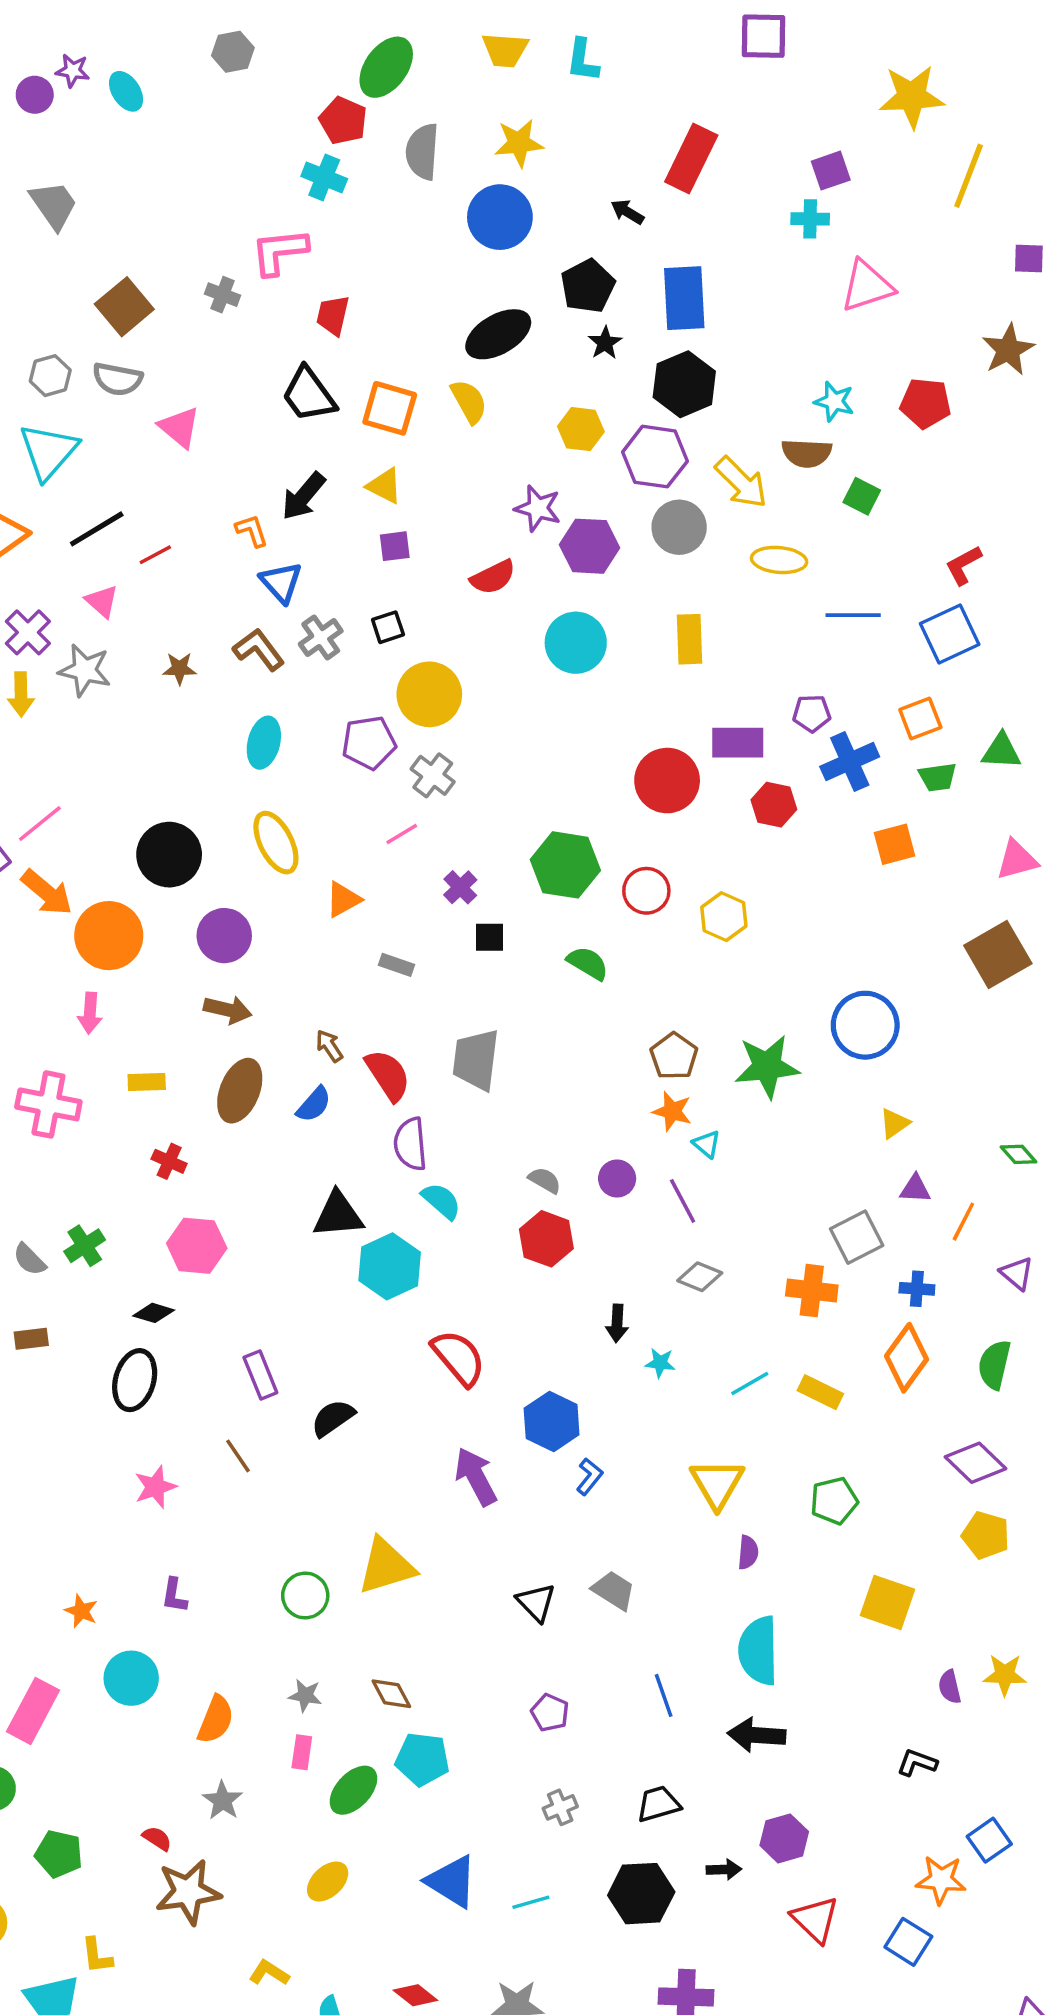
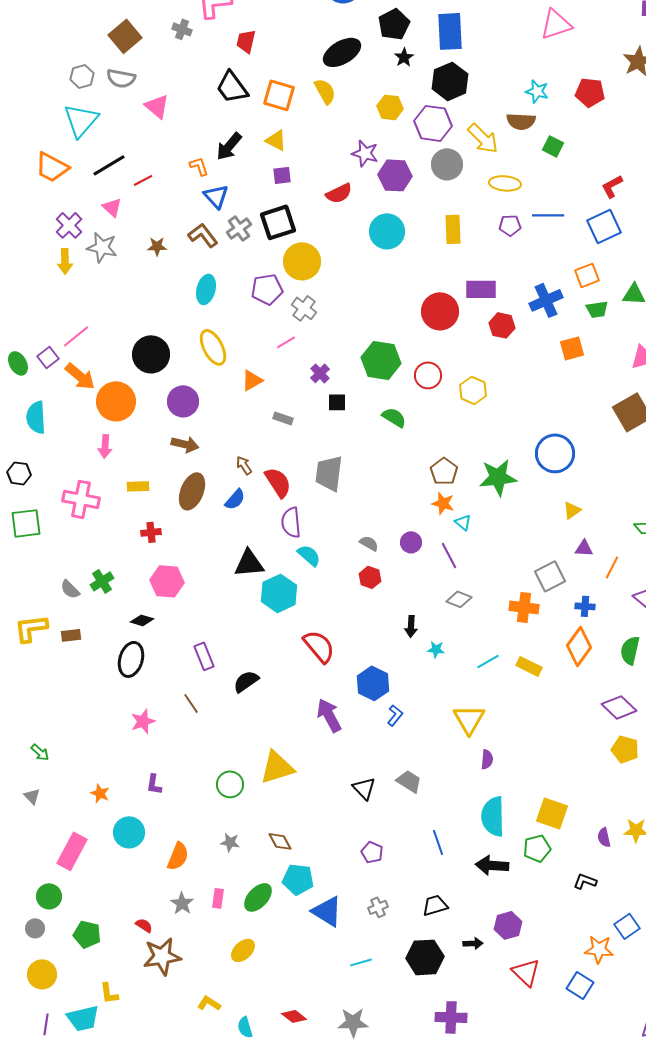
black square: (388, 627) -> (278, 222), size x1.8
purple pentagon: (812, 713) -> (510, 225), moved
red cross: (169, 1161) -> (151, 532), turned -30
red hexagon: (546, 1239) -> (370, 577), size x0.7
green pentagon: (834, 1501) -> (537, 848), moved
yellow square: (888, 1602) -> (552, 813), moved
pink rectangle: (302, 1752) -> (218, 898), moved
blue triangle: (452, 1882) -> (327, 911), moved

